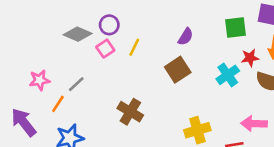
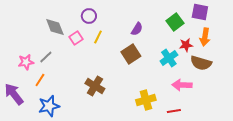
purple circle: (109, 25) -> (89, 16), moved
green square: (236, 28) -> (175, 22), turned -30
gray diamond: (78, 34) -> (55, 27), turned 45
gray line: (76, 84) -> (46, 57), moved
pink arrow: (254, 124) -> (182, 85), moved

